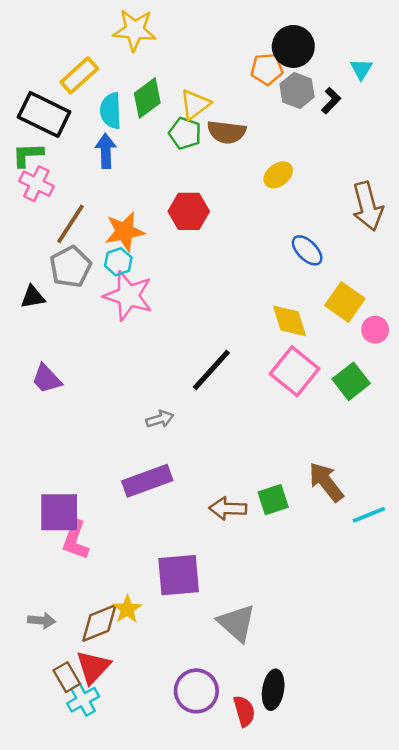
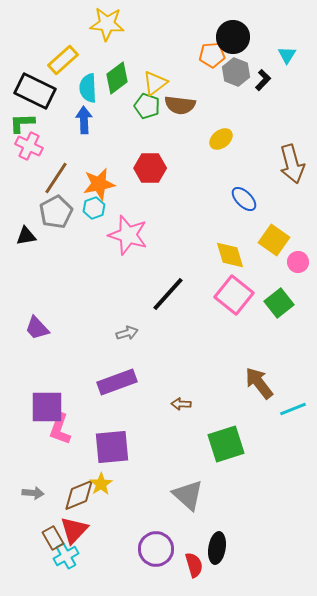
pink star: (128, 296) -> (128, 235), moved
purple trapezoid: (47, 379) -> (37, 328), moved
green square: (273, 500) -> (226, 444), moved, size x1.5
brown arrow: (228, 508) -> (181, 404), size x0.7
purple square: (179, 575) -> (112, 447), moved

